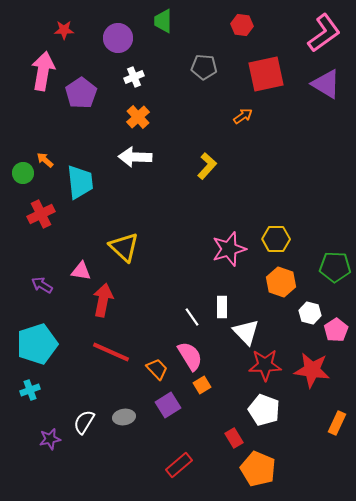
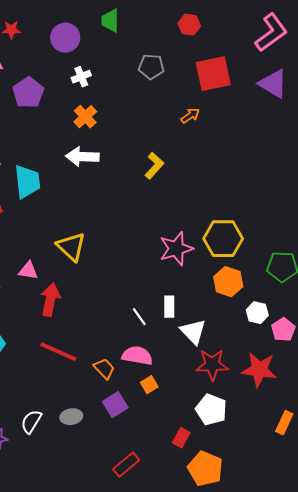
yellow hexagon: (276, 239) -> (223, 239), size x1.4
pink semicircle: (190, 356) -> (137, 356), turned -48
red rectangle: (234, 438) -> (181, 438), turned 60

